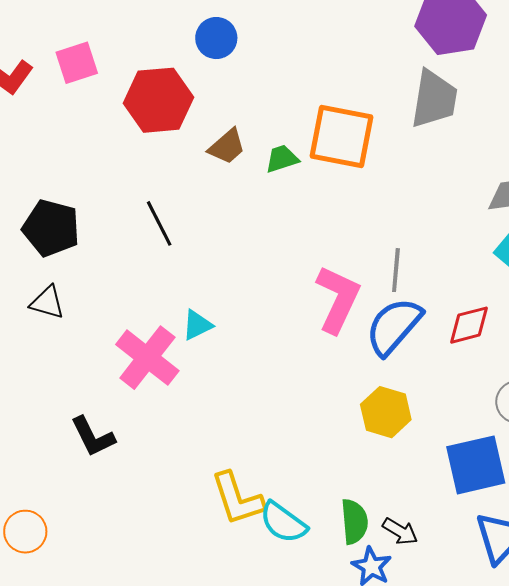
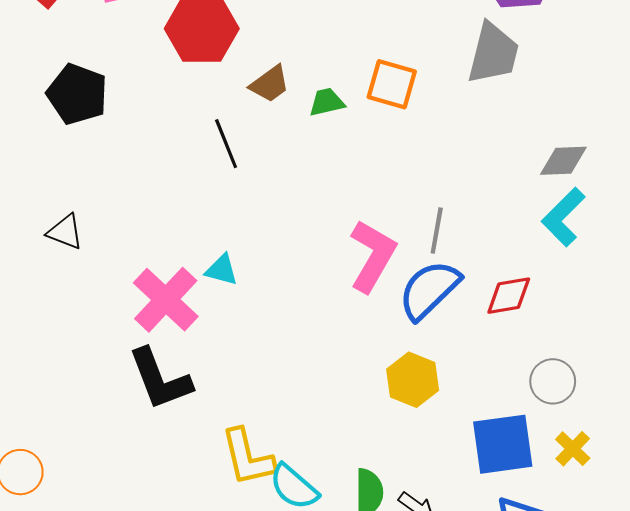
orange square: (341, 137) -> (392, 84), size x0.7
black line: (159, 223) -> (226, 144), moved
black pentagon: (51, 228) -> (77, 94), moved
cyan triangle: (197, 325) -> (222, 270), turned 36
black L-shape: (93, 437) -> (160, 379), moved, size x1.4

